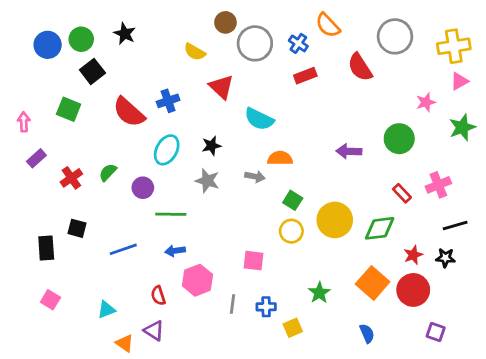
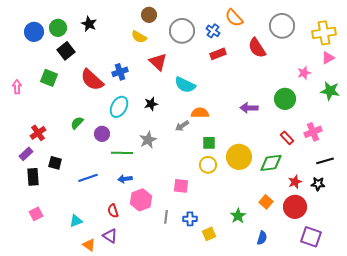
brown circle: (225, 22) -> (149, 15), moved
green star: (462, 127) -> (330, 91), turned 30
purple rectangle: (36, 158) -> (26, 154), moved
gray arrow: (255, 177) -> (182, 126), turned 136
red cross: (71, 178) -> (38, 133), moved
gray star: (207, 181) -> (148, 140), moved, turned 30
green square: (293, 200) -> (209, 143), turned -32
orange square: (373, 283) -> (266, 202), size x0.6
green star: (319, 293) -> (238, 216), moved
pink square: (50, 300) -> (36, 214), turned 32
purple square: (436, 332) -> (311, 237), size x1.5
blue semicircle: (367, 333) -> (262, 238), turned 40

